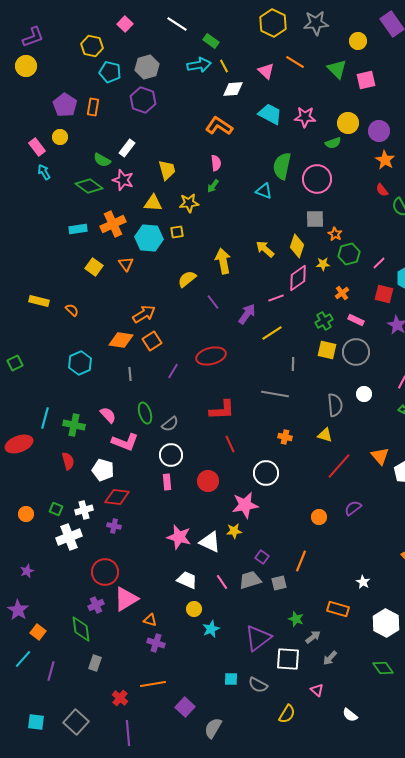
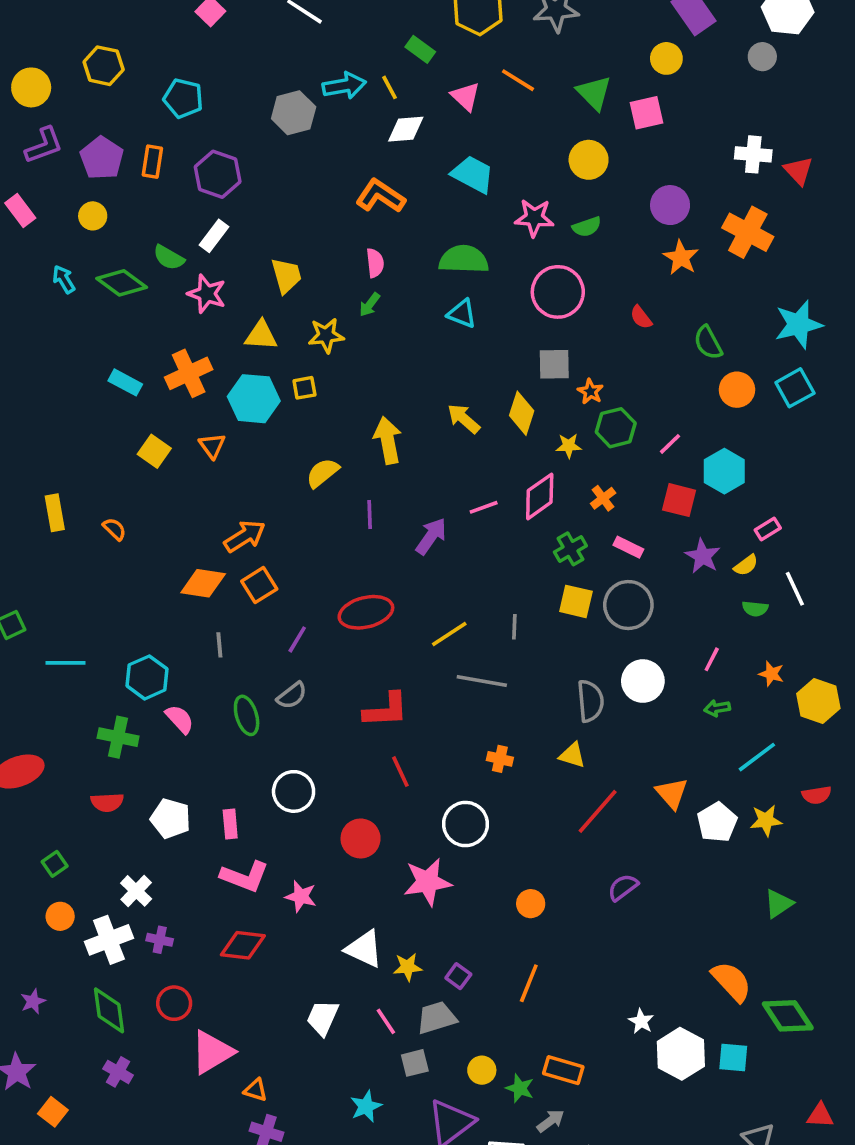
purple L-shape: (33, 37) -> (44, 145), moved
green rectangle: (211, 41) -> (420, 49), moved
yellow circle: (358, 41) -> (666, 58), moved
yellow hexagon: (92, 46) -> (104, 66), moved
gray hexagon: (147, 67) -> (294, 113), moved
purple hexagon: (143, 100) -> (218, 174), moved
pink star: (305, 117) -> (534, 218), moved
yellow circle: (348, 123) -> (589, 160), moved
pink rectangle: (37, 147) -> (20, 210), moved
green semicircle: (282, 166) -> (464, 259), moved, turned 80
green diamond: (89, 186) -> (122, 283), moved
red semicircle: (382, 190) -> (641, 317), moved
cyan rectangle: (78, 229) -> (125, 382), turned 36
pink diamond: (298, 278) -> (540, 496), moved
yellow rectangle: (39, 301) -> (55, 513), turned 66
purple line: (213, 302) -> (370, 515), turned 35
yellow line: (272, 333) -> (449, 634), moved
cyan hexagon: (80, 363) -> (147, 677), moved
white circle: (364, 394) -> (643, 681), size x1.5
cyan line: (45, 418) -> (66, 663), moved, turned 75
gray semicircle: (170, 424) -> (292, 696), moved
pink L-shape: (125, 442) -> (245, 876), moved
red semicircle: (68, 461) -> (107, 802), turned 102
pink rectangle: (167, 482) -> (230, 824), moved
red diamond: (117, 497) -> (243, 945), moved
green square: (56, 509) -> (55, 864), moved, turned 32
white cross: (84, 510) -> (136, 891), turned -30
orange circle: (26, 514) -> (60, 916), moved
orange circle: (319, 517) -> (531, 904), moved
purple cross: (114, 526) -> (160, 940), moved
yellow star: (234, 531) -> (408, 967), moved
pink star: (179, 537) -> (301, 896), moved, size x0.7
red circle: (105, 572) -> (174, 1003), size x0.7
white trapezoid: (187, 580) -> (323, 1018), turned -90
gray square: (279, 583) -> (415, 1063), moved
purple cross: (96, 605) -> (118, 1072), moved, turned -35
yellow circle: (194, 609) -> (482, 1070), moved
orange rectangle: (338, 609) -> (563, 1070), moved
white hexagon: (386, 623) -> (681, 1054), moved
green diamond: (81, 629) -> (109, 1010), moved

